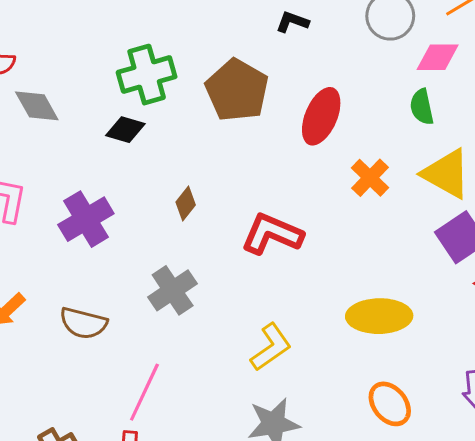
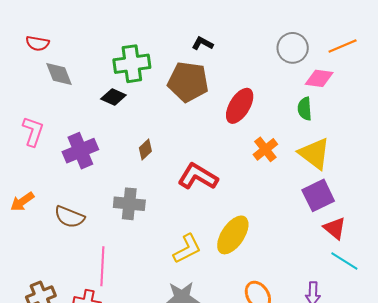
black L-shape: (292, 22) -> (202, 43), moved
brown pentagon: (237, 90) -> (188, 82), turned -30
gray cross: (173, 290) -> (129, 204), turned 32
yellow ellipse: (379, 316) -> (233, 235), moved, turned -63
pink line: (144, 392) -> (102, 266), turned -30

